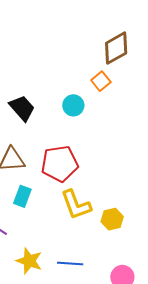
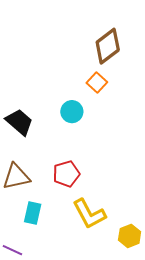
red pentagon: (60, 164) -> (66, 174), size x0.7
yellow hexagon: (112, 219) -> (130, 236), moved

